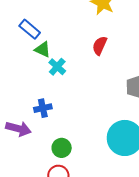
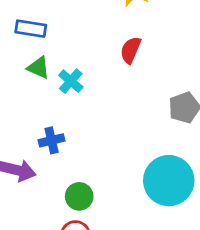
blue rectangle: (30, 29) -> (31, 29), turned -30
green triangle: (43, 50) -> (38, 68), moved

